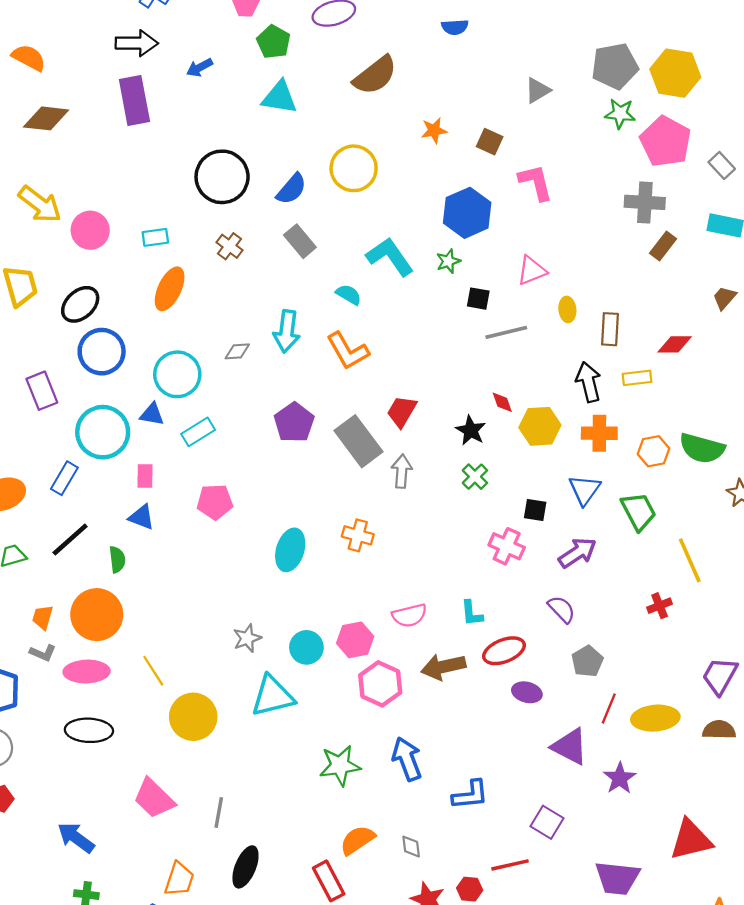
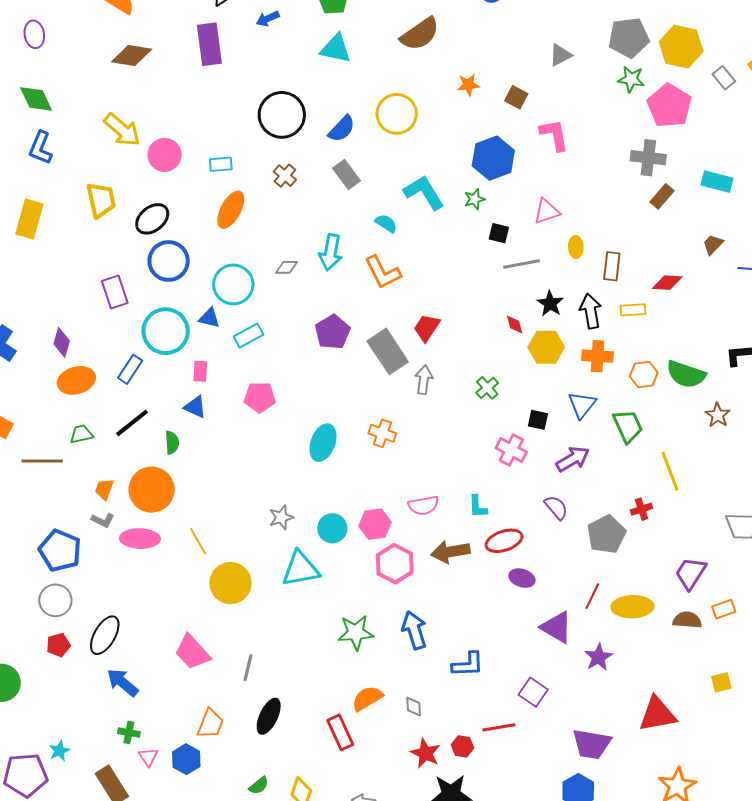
gray rectangle: (722, 165) -> (724, 78), moved
black star: (471, 430) -> (550, 303), moved
gray pentagon: (587, 661) -> (606, 534), moved, size x1.4
black ellipse: (89, 730) -> (105, 635), moved, turned -66

